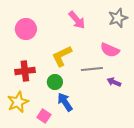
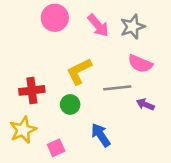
gray star: (118, 18) -> (133, 27), moved
pink circle: (26, 29) -> (55, 18), moved
blue arrow: (65, 102) -> (101, 135), moved
pink square: (44, 116) -> (56, 148), turned 32

